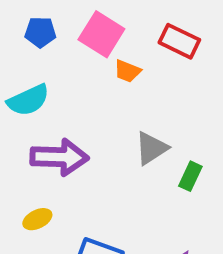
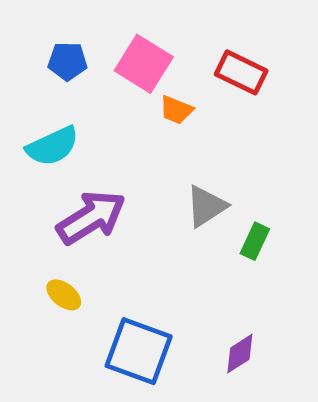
purple arrow: (59, 157) -> (91, 217), turned -34
yellow ellipse: (37, 219) -> (64, 295), turned 64

